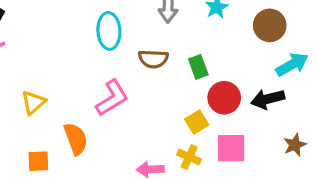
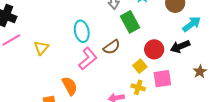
cyan ellipse: (109, 31) -> (82, 31), moved
brown semicircle: (153, 59) -> (112, 47), moved, turned -30
green rectangle: (198, 67) -> (130, 22), moved, size x1.5
yellow triangle: (33, 102) -> (41, 48), moved

